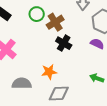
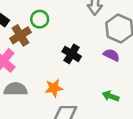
brown cross: (55, 22) -> (20, 35), moved
gray semicircle: (22, 83) -> (16, 89), moved

